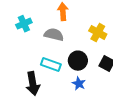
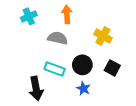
cyan cross: (24, 24) -> (29, 16), moved

